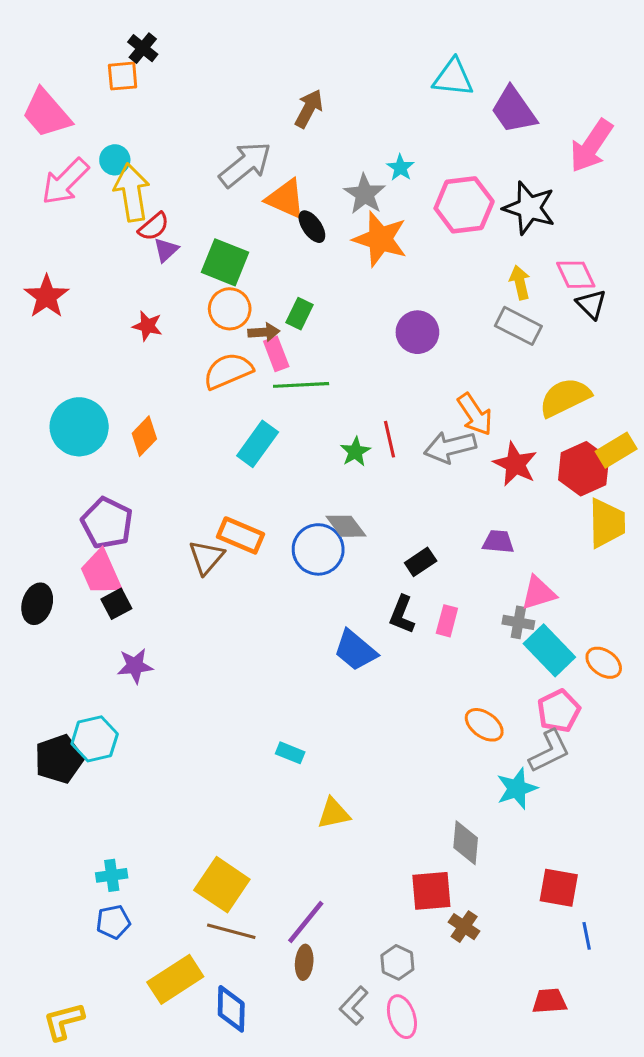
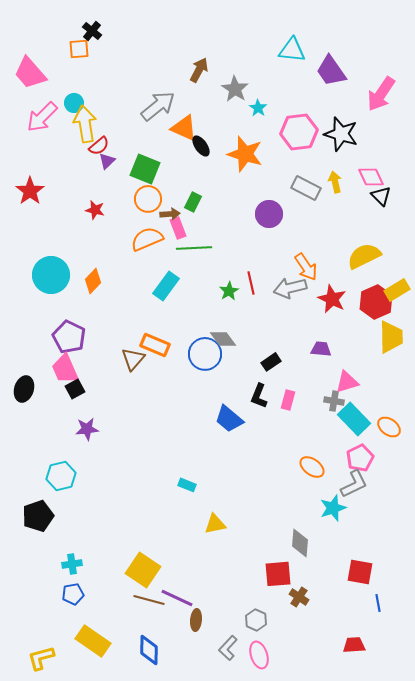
gray star: (365, 194) -> (235, 89), moved
gray rectangle: (518, 326) -> (306, 188), moved
black pentagon: (59, 759) -> (38, 516), moved
purple line: (306, 922) -> (177, 598), moved, turned 76
yellow rectangle: (175, 979) -> (93, 641), moved, turned 68

